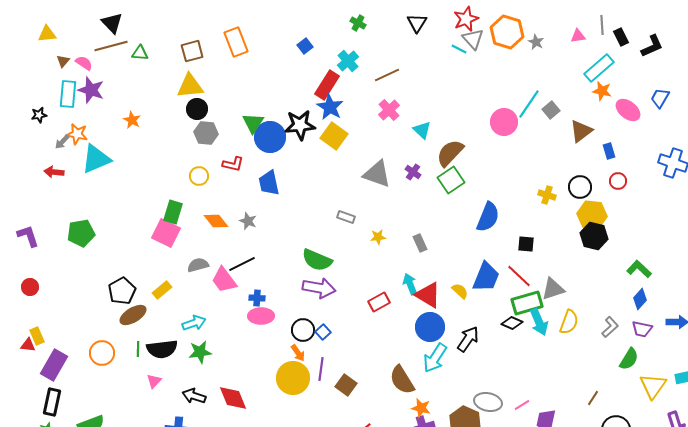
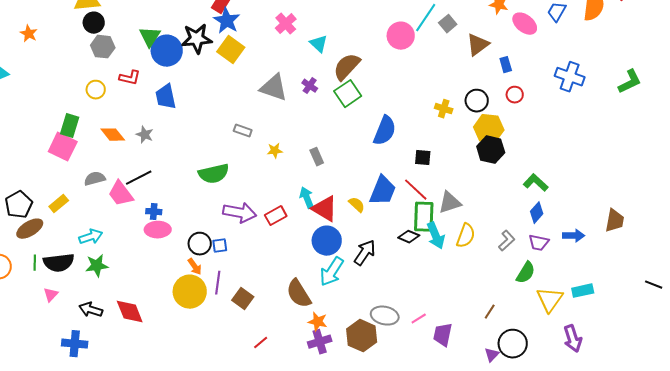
green semicircle: (317, 260) -> (214, 174), turned -36
purple arrow: (319, 288) -> (240, 213), moved
green rectangle: (527, 303) -> (424, 217), turned -72
blue square: (323, 332) -> (220, 246), turned 35

